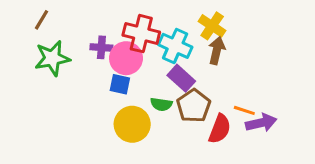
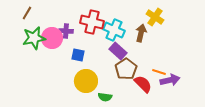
yellow cross: (212, 26) -> (155, 17), moved
pink circle: (126, 58) -> (52, 38), moved
green semicircle: (161, 104) -> (105, 97), moved
red semicircle: (220, 129) -> (143, 84), turned -66

